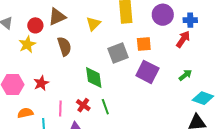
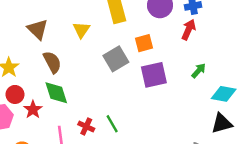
brown triangle: (57, 17) -> (38, 29), turned -42
red circle: (35, 25) -> (15, 94), moved
purple square: (147, 72) -> (154, 75), turned -30
green diamond: (94, 77) -> (56, 93), moved

